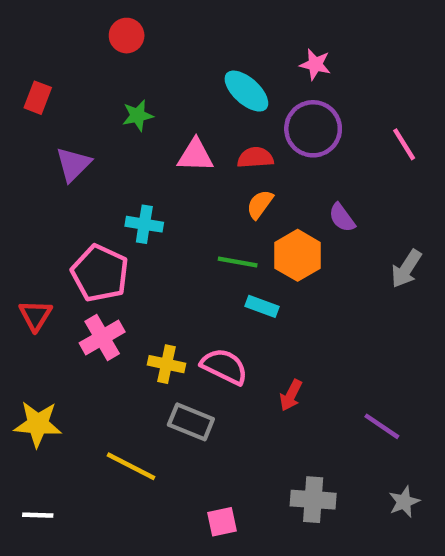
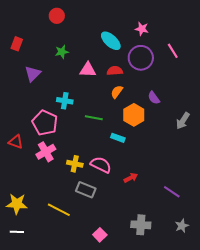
pink line: (404, 144) -> (173, 51), moved
green line: (238, 262) -> (94, 118), moved
red triangle: (36, 315) -> (16, 142), turned -42
red arrow: (291, 395) -> (131, 178), turned -144
yellow star: (38, 424) -> (17, 204), moved
pink square: (222, 522) -> (100, 235), turned -32

